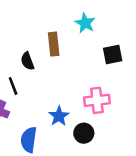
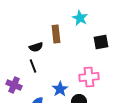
black semicircle: (27, 61) -> (36, 47), turned -88
black line: (13, 86) -> (33, 66), moved

